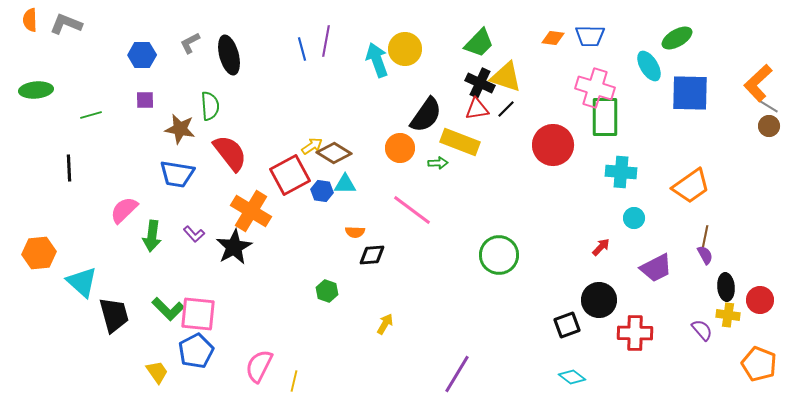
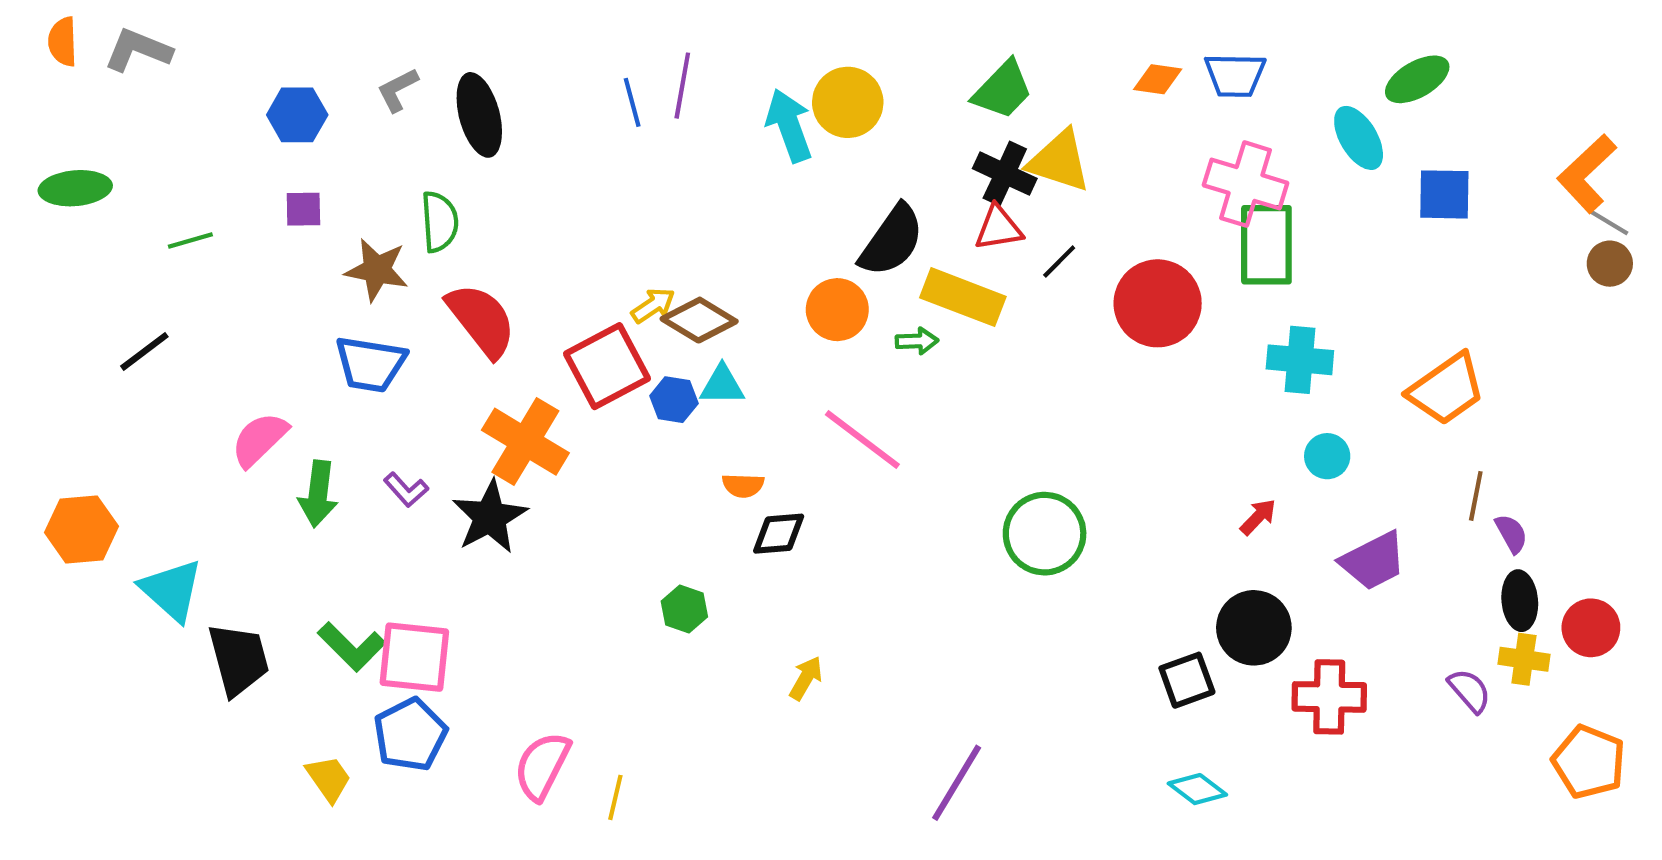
blue square: (690, 93) -> (1444, 194), size x0.7
black line: (506, 109) -> (1059, 261), moved
black line: (69, 168) -> (144, 351), turned 56
purple semicircle: (705, 255) -> (1511, 534), moved

